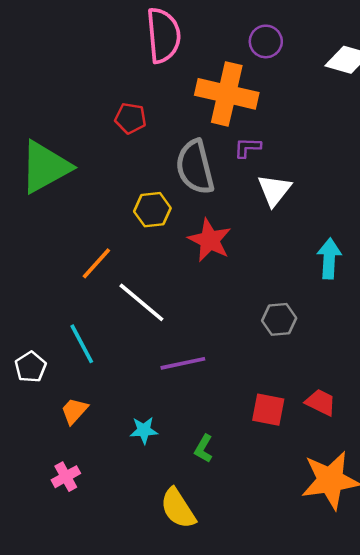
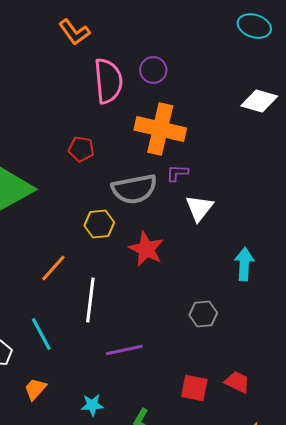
purple circle: (266, 41) -> (153, 70), moved
gray semicircle: (195, 167) -> (134, 189), turned -87
white line: (141, 302) -> (90, 300), turned 57

